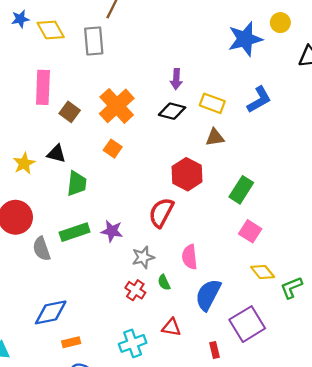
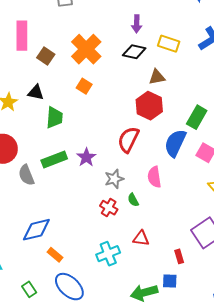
brown triangle: (215, 137) -> (157, 77), moved
purple star: (112, 231) -> (86, 157), turned 30
blue semicircle: (208, 295) -> (175, 143), moved
orange rectangle: (71, 342) -> (55, 255), turned 56

